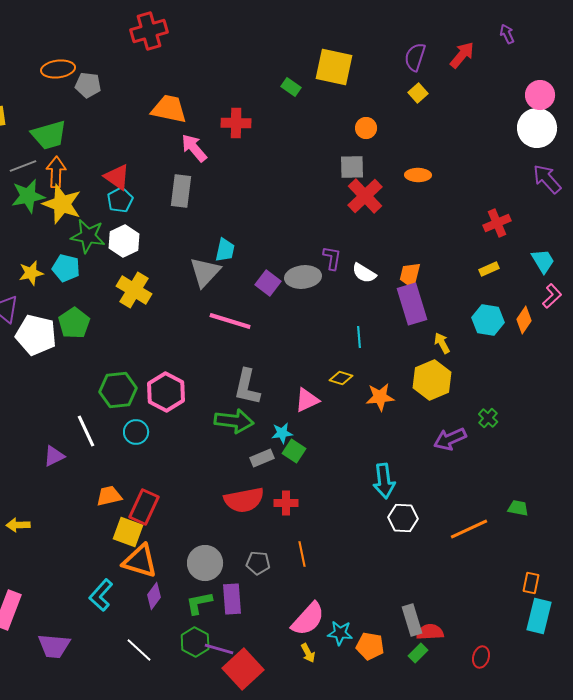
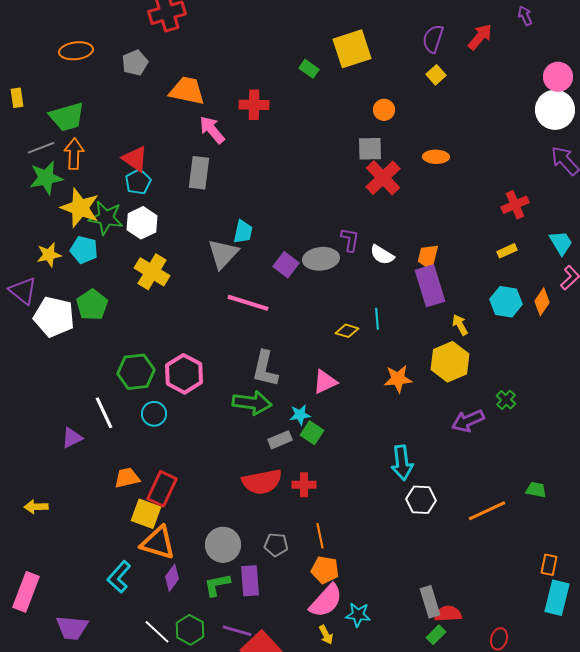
yellow square: (334, 67) -> (352, 49), turned -30
gray pentagon: (88, 85) -> (135, 63), moved, turned -30
yellow star: (62, 204) -> (80, 208), moved
yellow diamond: (341, 378) -> (347, 331), moved
green hexagon: (195, 642) -> (190, 630), moved
orange pentagon: (370, 646) -> (325, 570), moved

